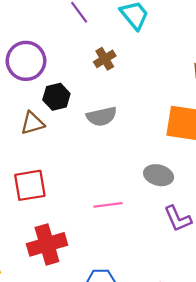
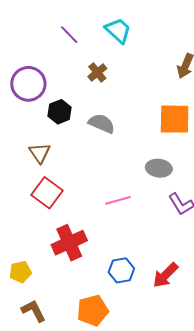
gray semicircle: (102, 116) -> (102, 123), turned -136
brown triangle: (32, 123) -> (40, 153), moved, turned -40
red square: (30, 185) -> (47, 193), turned -36

